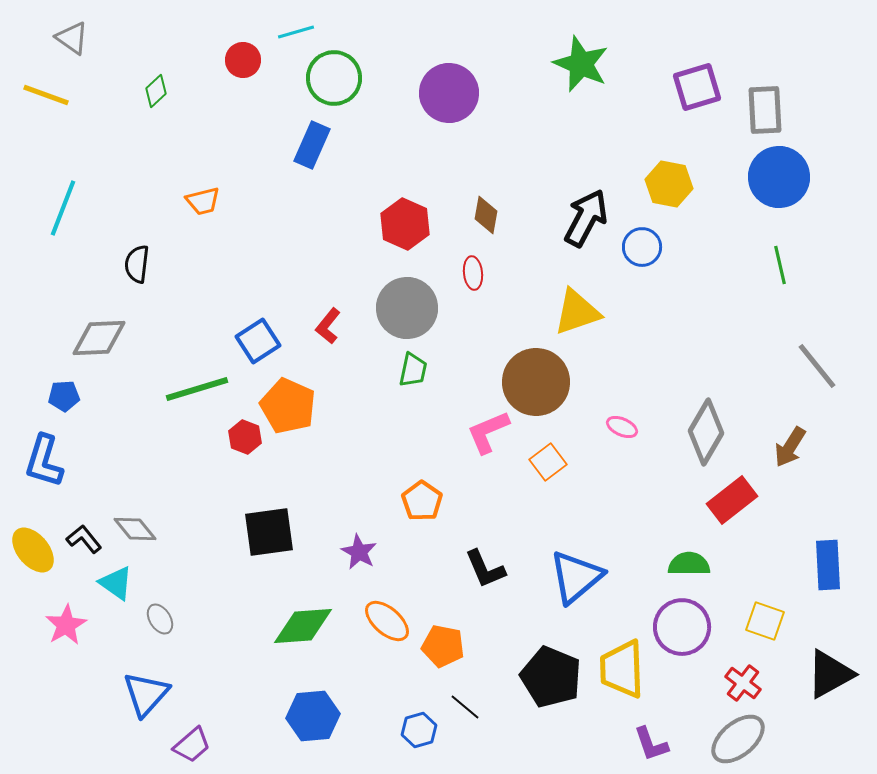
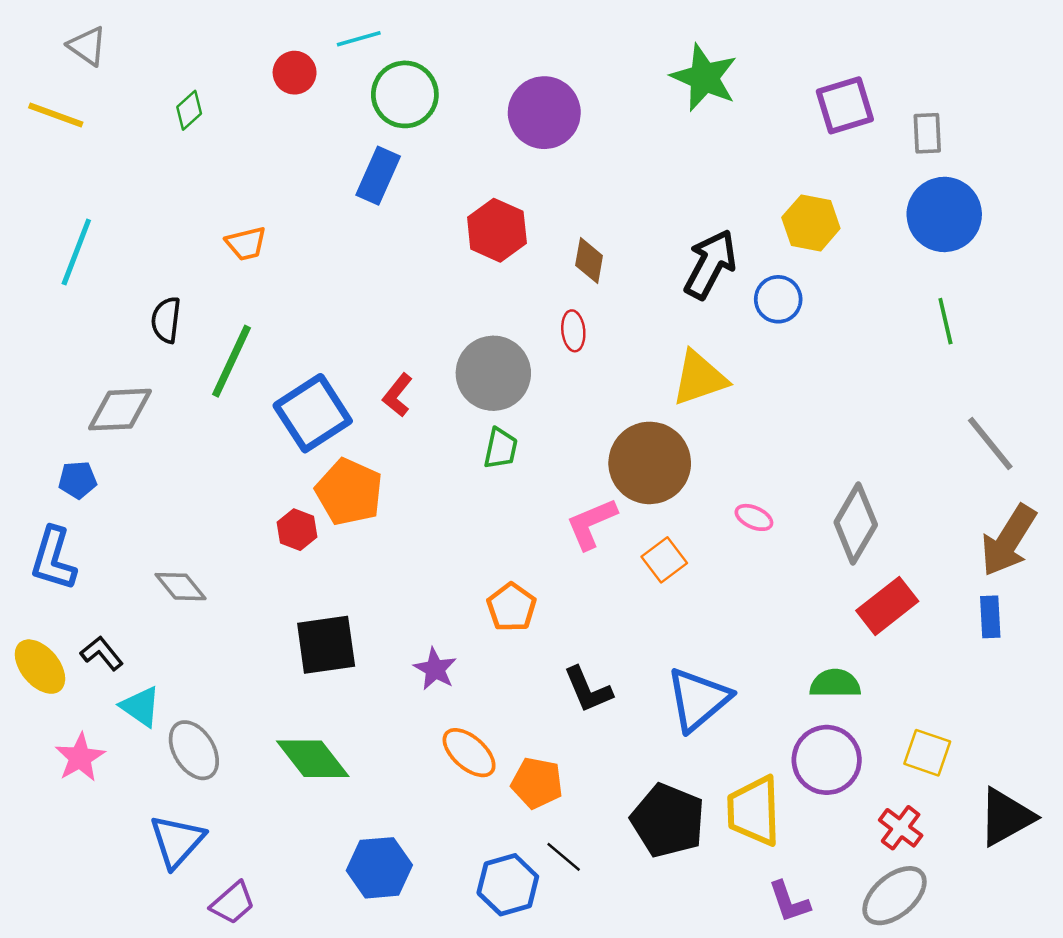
gray rectangle: (765, 110) -> (927, 133), size x0.7
red hexagon: (405, 224) -> (497, 230), moved
blue square: (258, 341) -> (313, 413), size x1.4
green line: (197, 389) -> (232, 361), moved, turned -48
brown arrow: (790, 447) -> (1008, 541), moved, size x1.5
gray diamond: (135, 529) -> (181, 587), moved
blue rectangle: (828, 565) -> (990, 617), moved, size x0.7
gray ellipse: (160, 619) -> (194, 750), size x1.6
green diamond: (303, 626) -> (313, 759), moved, turned 56
blue hexagon: (419, 730) -> (508, 885), size x1.4

